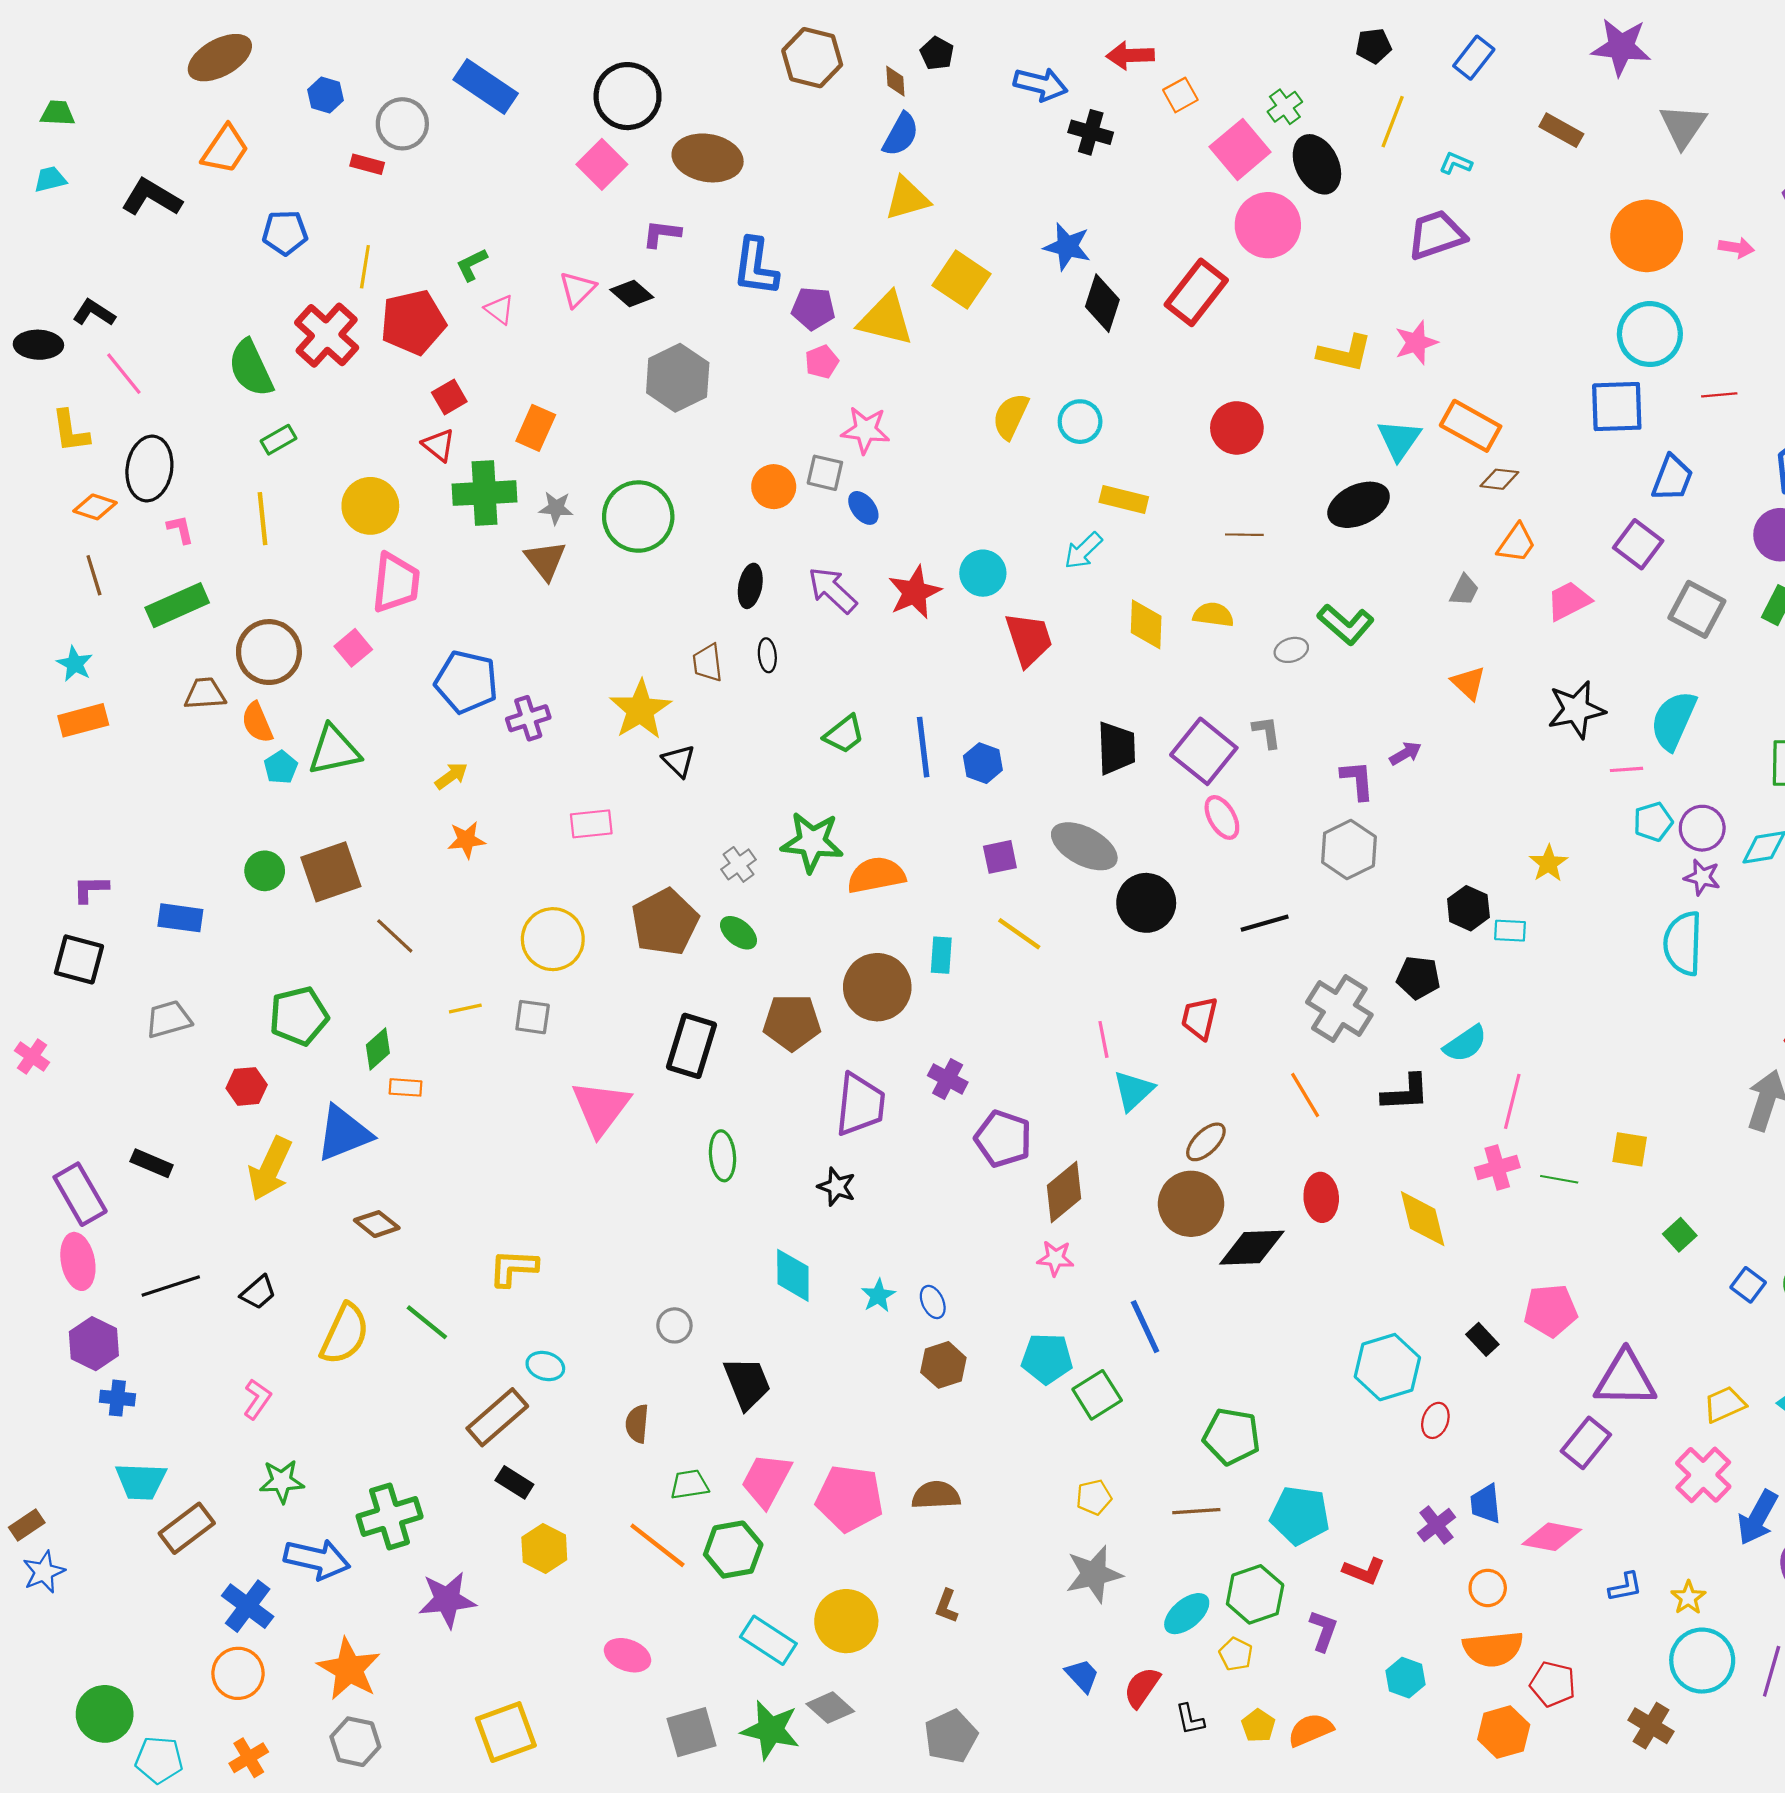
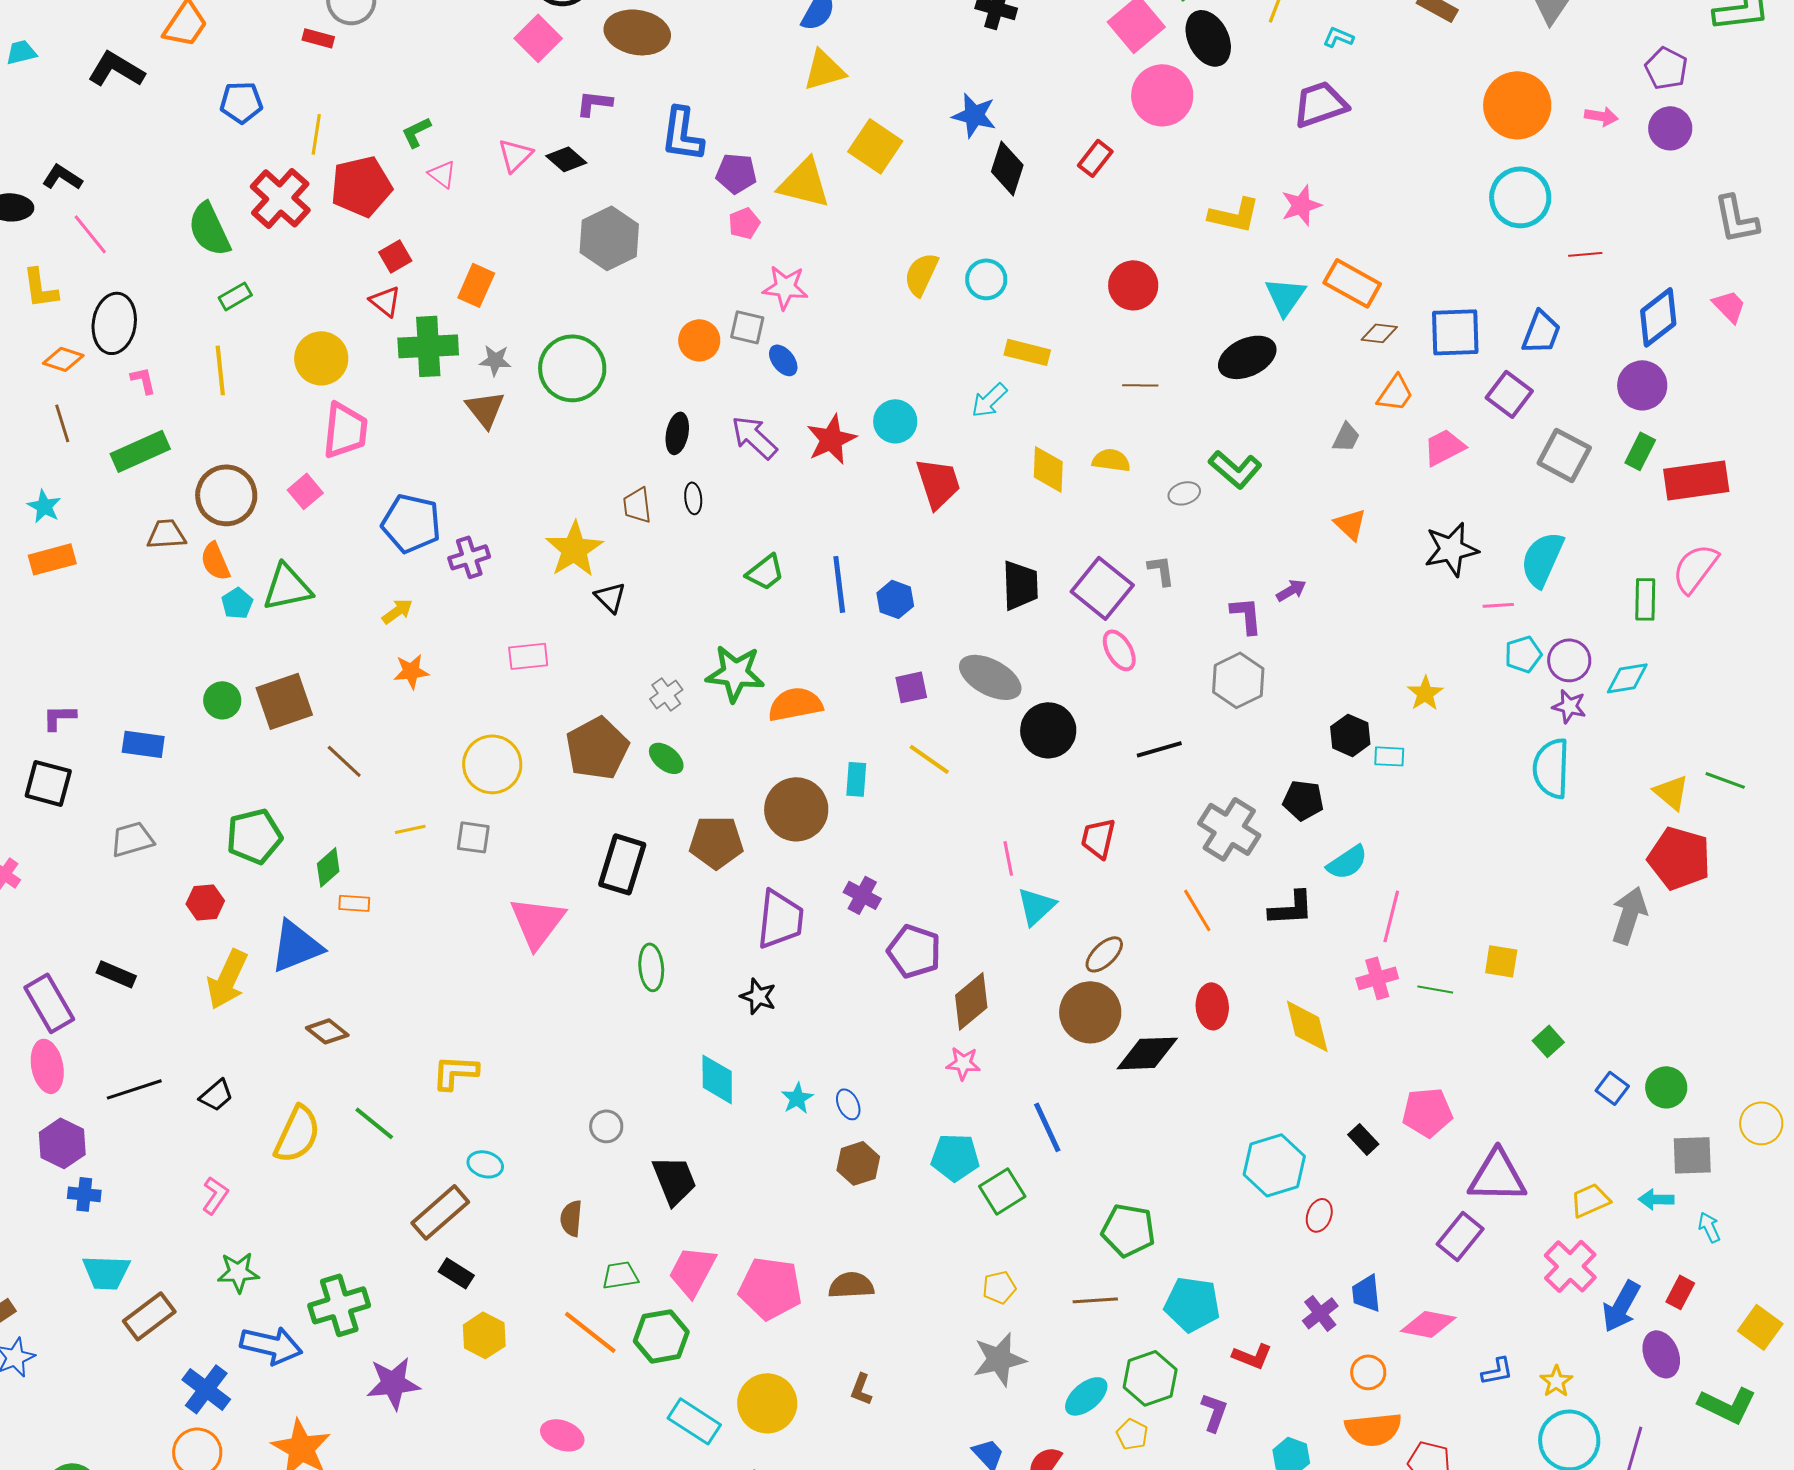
red rectangle: (1196, 292) -> (1095, 158), size x0.6
blue square: (1617, 407) -> (1455, 332), moved

